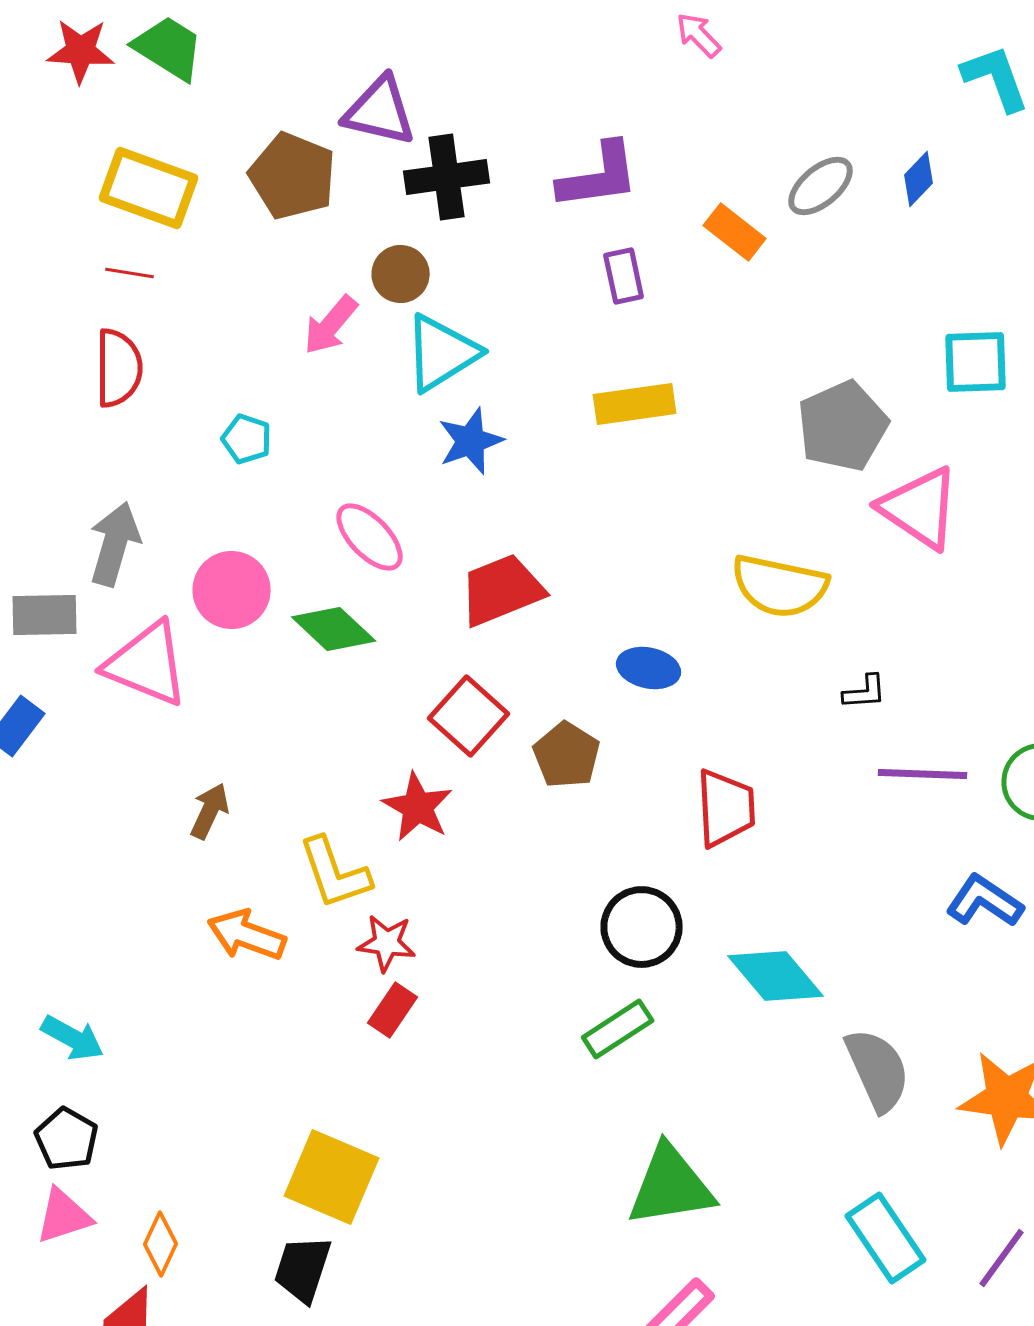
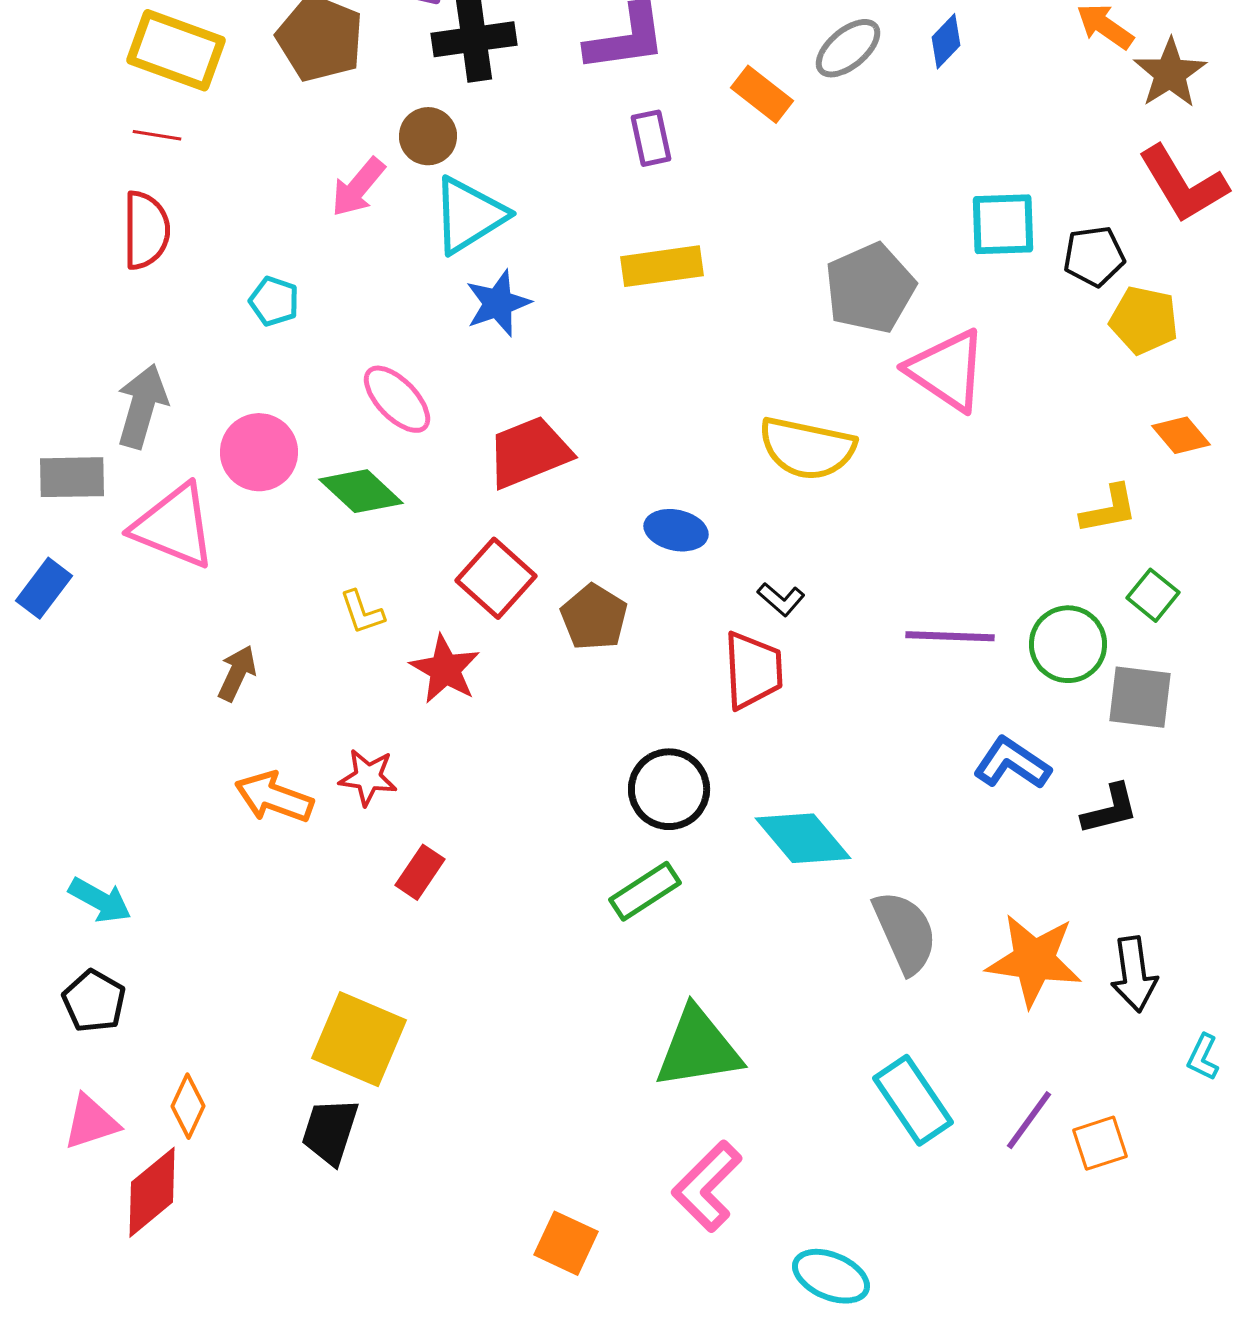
black L-shape: (865, 692) -> (781, 599), moved, turned 45
yellow L-shape: (335, 873) -> (362, 612), moved, size x0.6
red star: (387, 943) -> (368, 777), moved
pink triangle: (64, 1216) -> (91, 1122), moved

